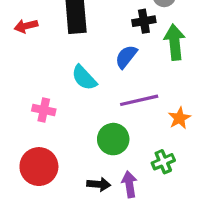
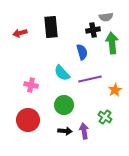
blue semicircle: (126, 57) -> (82, 52), turned 126
cyan semicircle: (84, 78) -> (62, 73), moved
green circle: (113, 139) -> (64, 105), moved
green cross: (163, 162) -> (105, 117), turned -32

